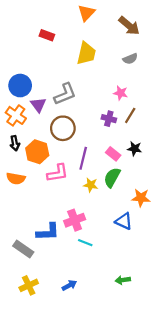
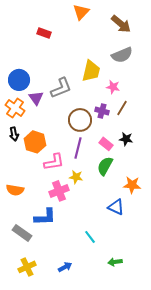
yellow trapezoid: (86, 53) -> (91, 71), moved
gray semicircle: (130, 59) -> (122, 55), size x1.5
brown circle: (63, 128) -> (80, 120), moved
orange semicircle: (16, 178) -> (15, 190), moved
yellow star: (91, 185) -> (76, 177), moved
pink cross: (75, 220) -> (59, 191), moved
cyan line: (85, 243) -> (90, 237), moved, turned 32

